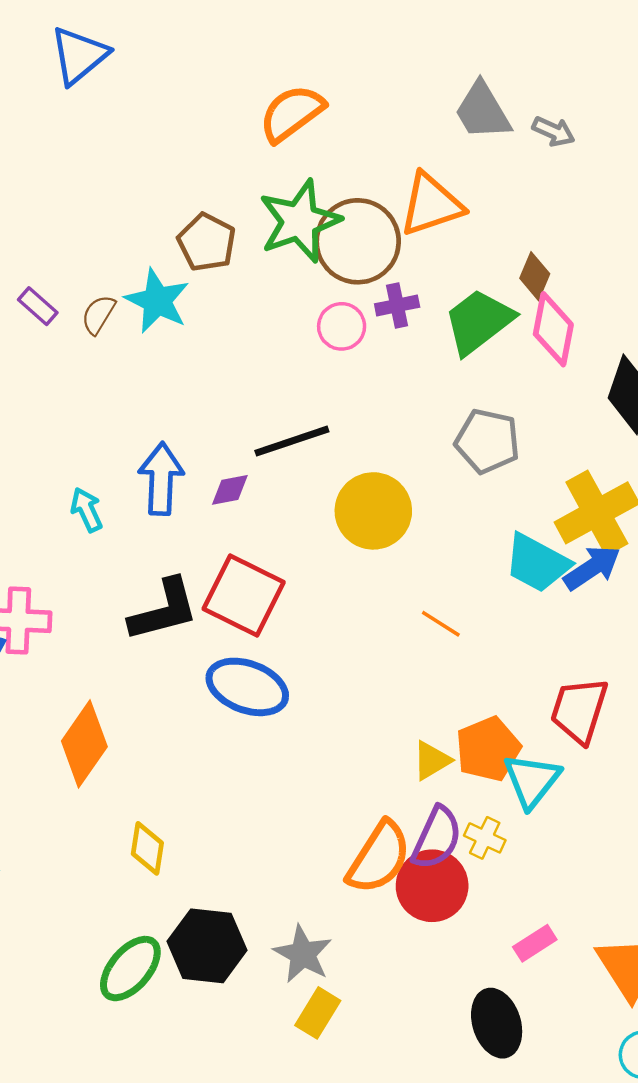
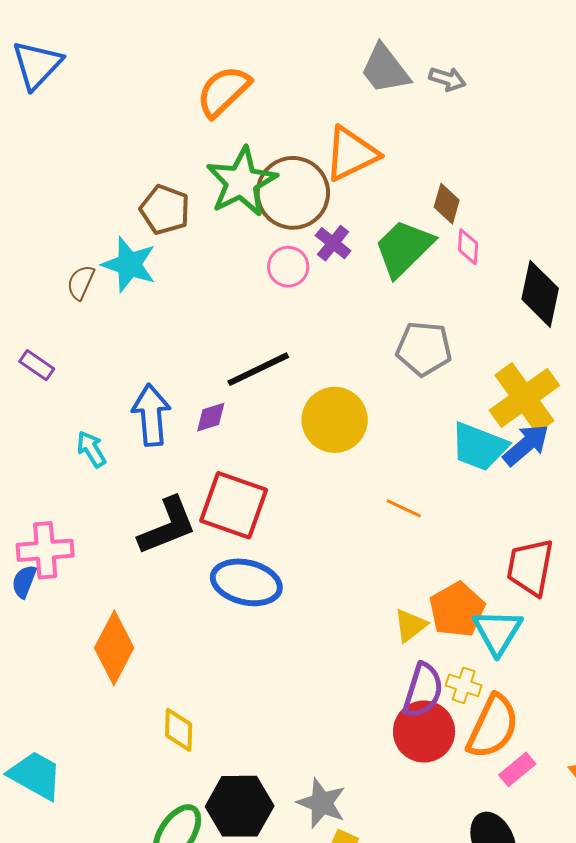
purple cross: (397, 305) -> (333, 243), turned -33
purple rectangle: (38, 306) -> (37, 365), moved
pink diamond: (553, 329) -> (468, 247), size x0.6
orange semicircle: (379, 858) -> (493, 727), moved

